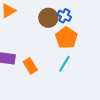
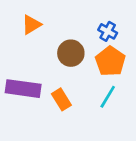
brown circle: (48, 18) -> (71, 53), moved

